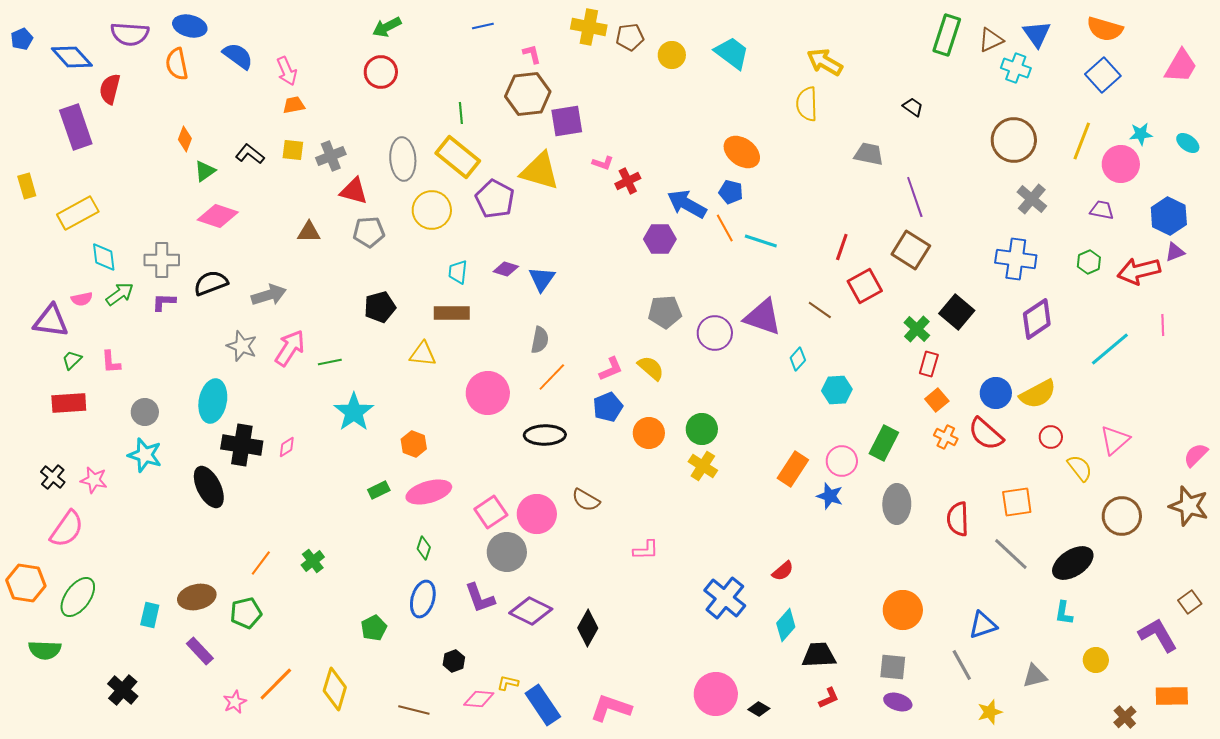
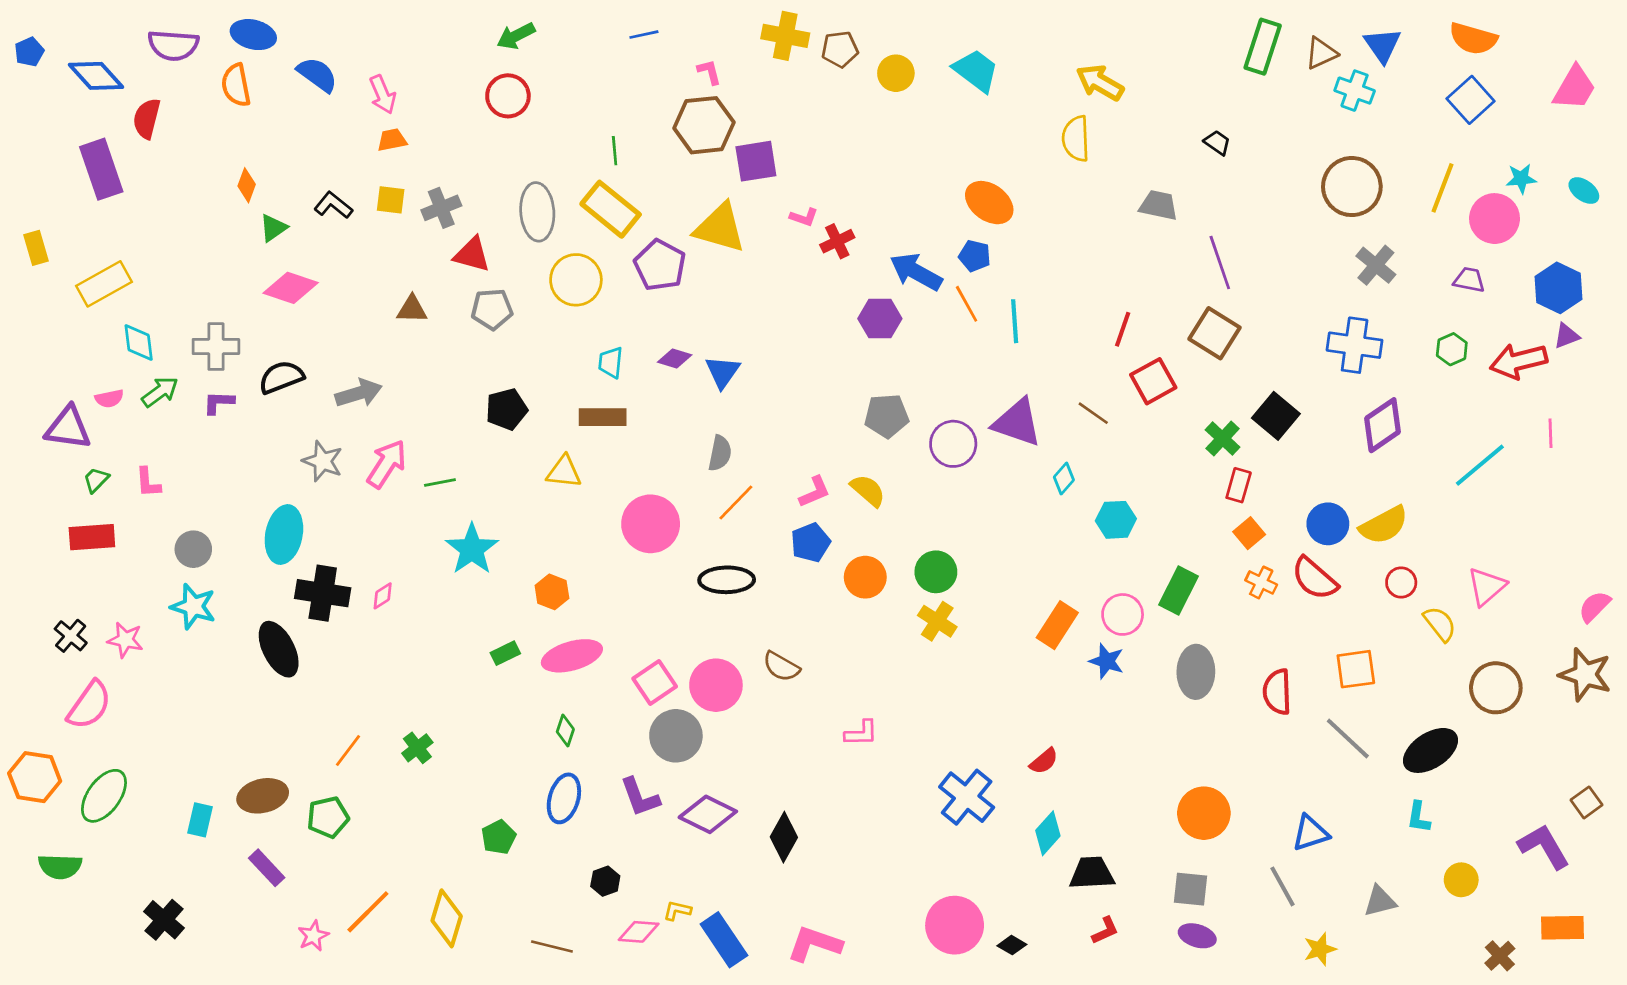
cyan line: (761, 241) -> (1015, 321), turned 68

